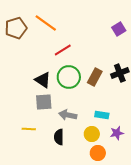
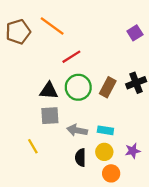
black triangle: (43, 80) -> (49, 91), turned -30
cyan rectangle: (102, 115) -> (105, 130), moved
yellow line: (29, 129) -> (33, 146), turned 56
black semicircle: (59, 137) -> (80, 158), moved

